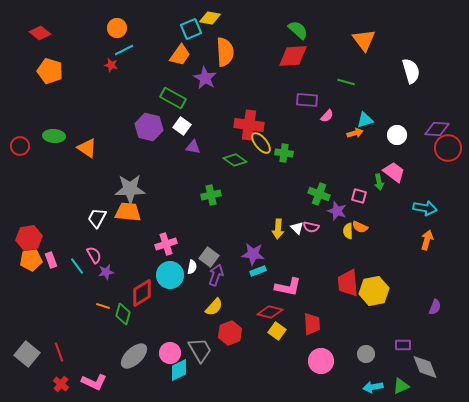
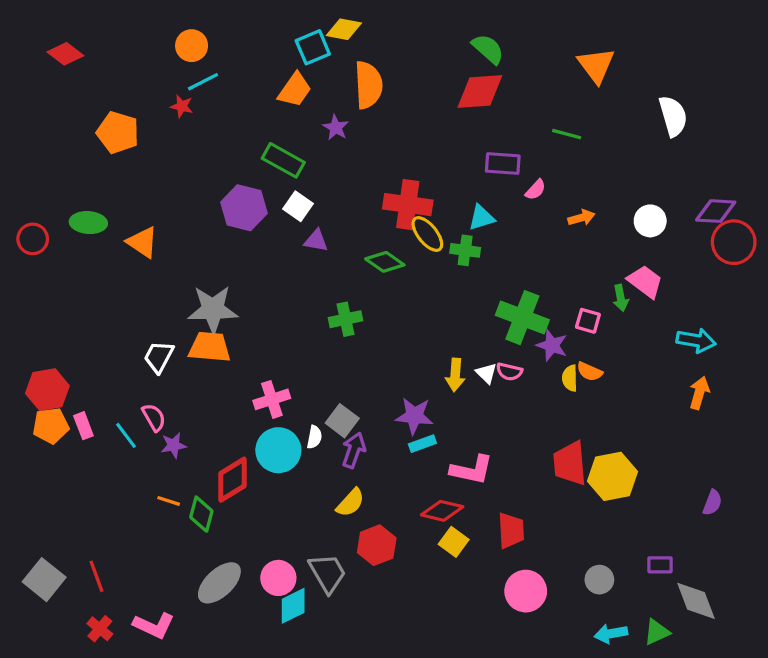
orange pentagon: (50, 71) -> (118, 132), moved
purple star: (205, 78) -> (336, 128), size x0.7
cyan triangle: (365, 120) -> (481, 218), moved
green cross: (319, 194) -> (522, 318), size x1.4

